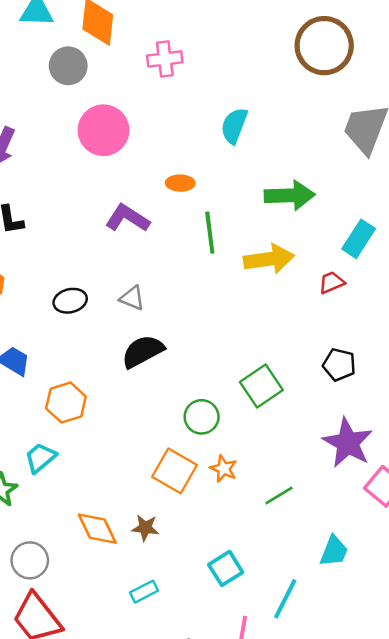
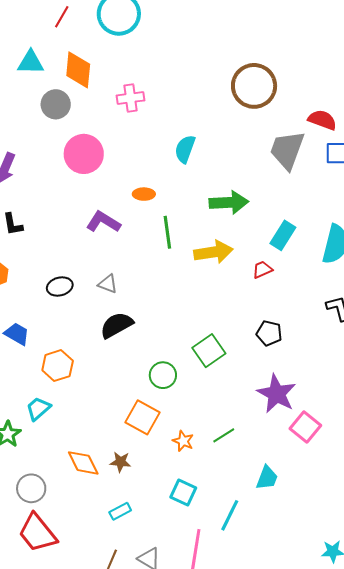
orange star: (224, 469) -> (183, 441), moved
cyan square: (226, 568) -> (183, 492), turned -32

